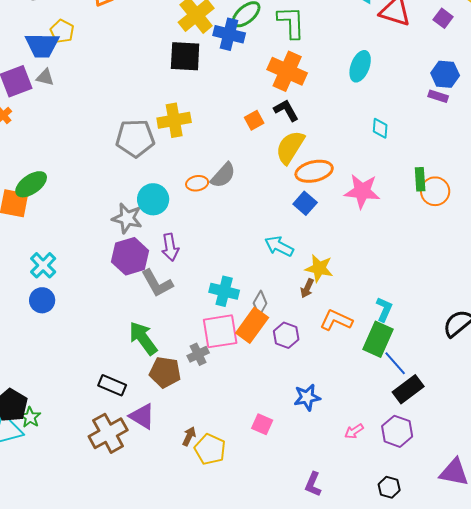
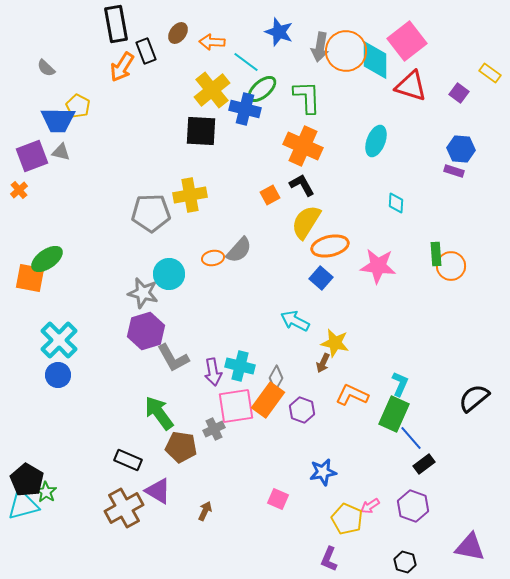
purple arrow: (170, 247) -> (213, 372), moved
cyan cross: (43, 265) -> (59, 340), size x1.4
black rectangle: (408, 389) -> (424, 464), size x0.7
yellow pentagon: (210, 449) -> (347, 519), moved

